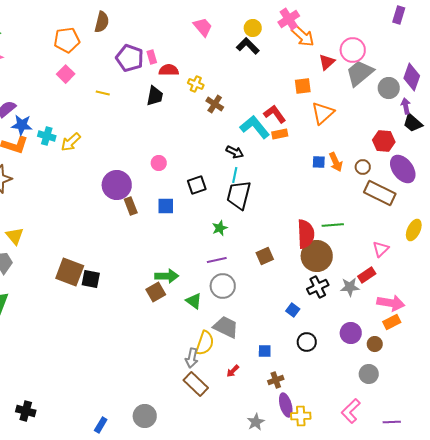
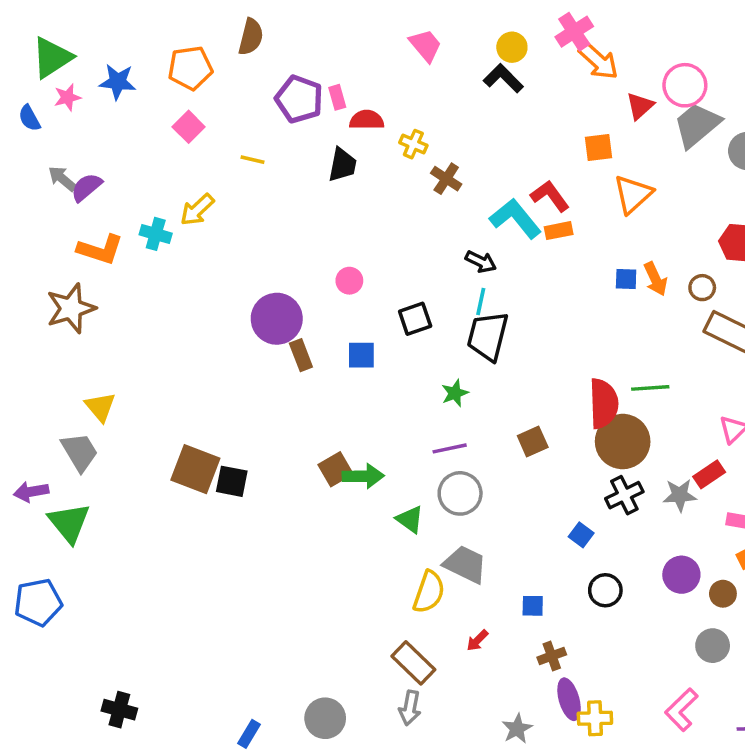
blue star: (22, 125) -> (118, 82), moved
yellow arrow: (71, 142) -> (197, 210), moved
brown square: (156, 292) -> (336, 469), moved
gray arrow: (192, 358) -> (410, 708), moved

